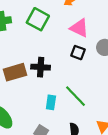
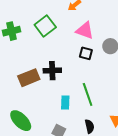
green square: (38, 19) -> (45, 26), turned 30
green line: (75, 96) -> (88, 94), turned 30

